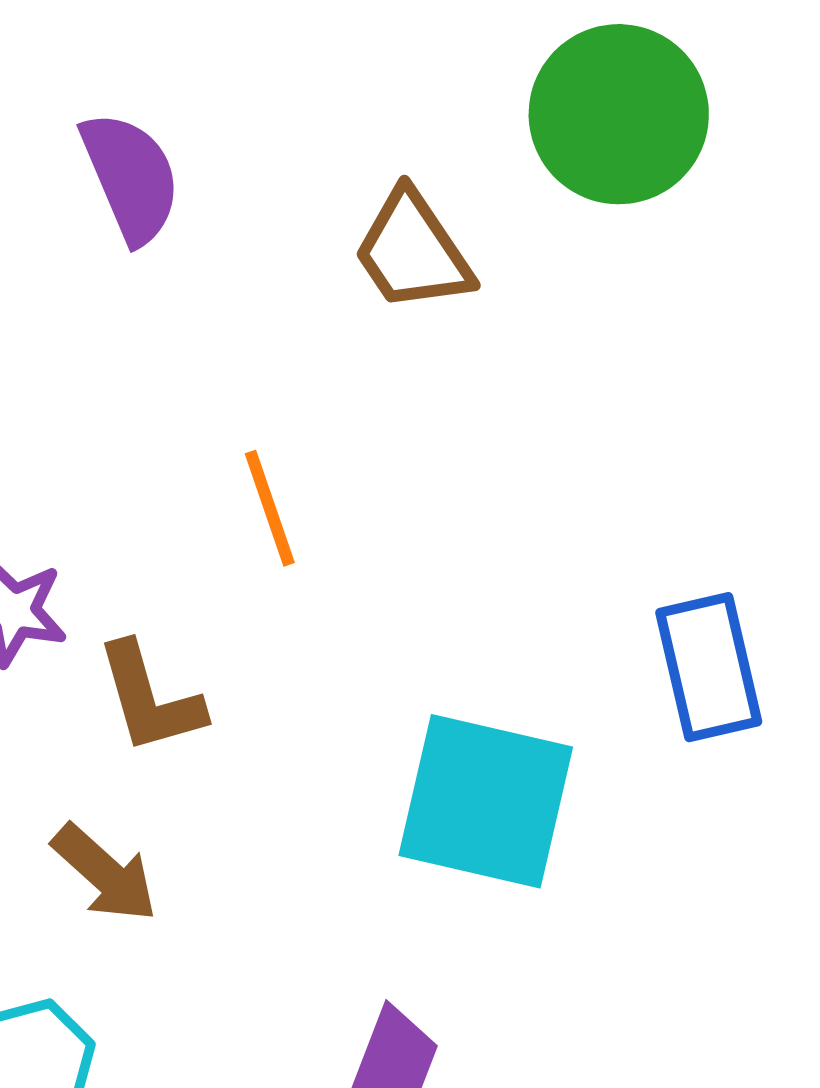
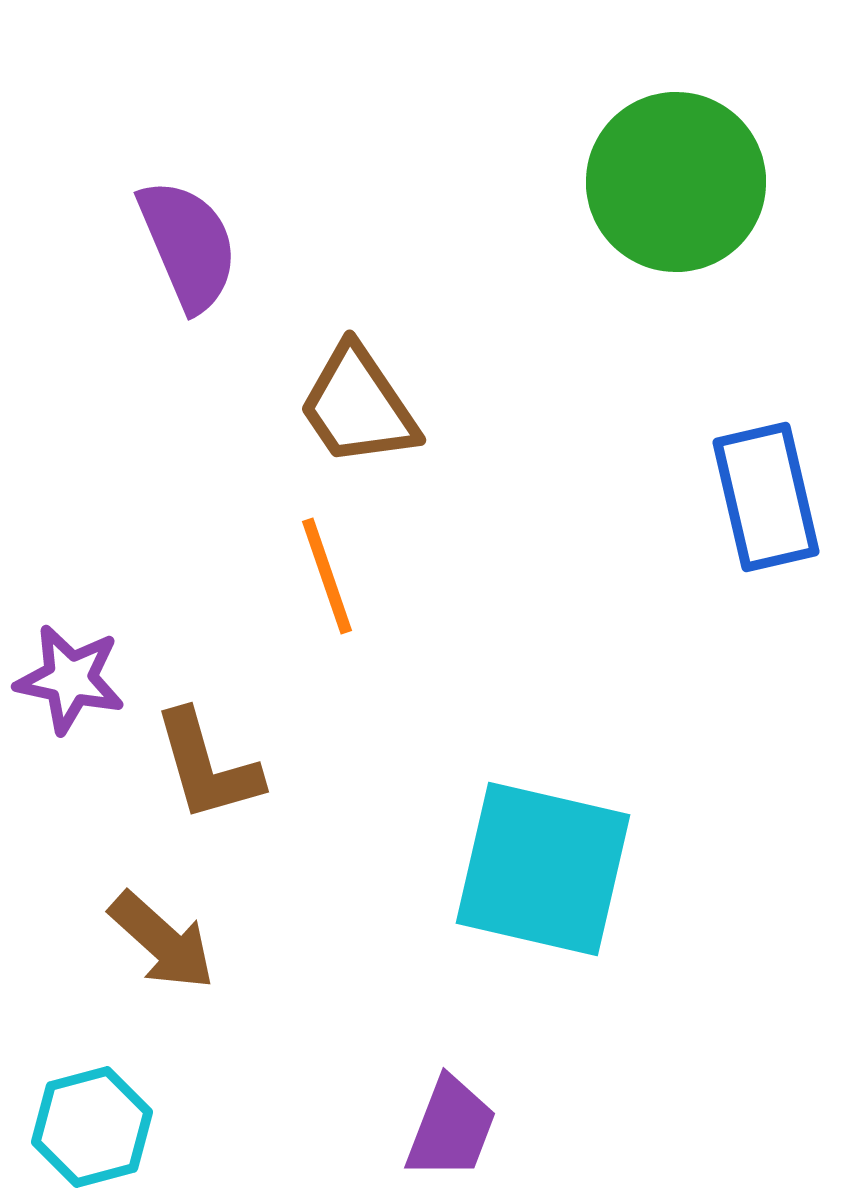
brown trapezoid: (413, 251) -> (358, 406), moved
blue rectangle: (709, 667) -> (766, 497), moved

